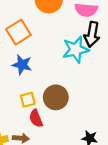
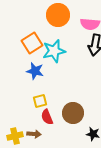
cyan star: (76, 50) -> (54, 51), moved
brown circle: (56, 97) -> (73, 113), moved

